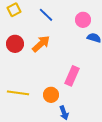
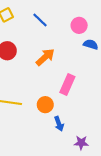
orange arrow: (41, 44) -> (45, 57), moved

